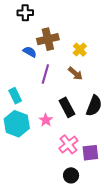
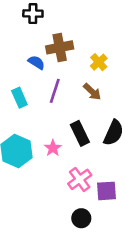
cyan rectangle: (15, 96) -> (19, 98), moved

